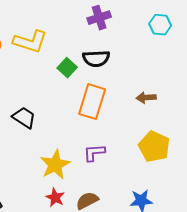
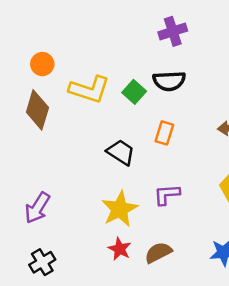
yellow L-shape: (30, 42) -> (89, 89), moved
orange rectangle: (92, 102) -> (164, 133), size x0.6
black trapezoid: (24, 118) -> (121, 152), moved

